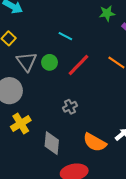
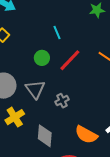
cyan line: (65, 36) -> (57, 32), turned 40
gray triangle: (27, 62) -> (35, 89), moved

